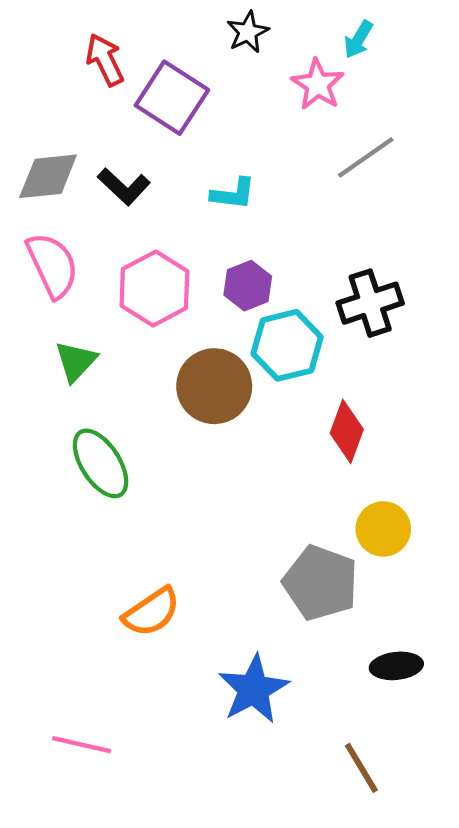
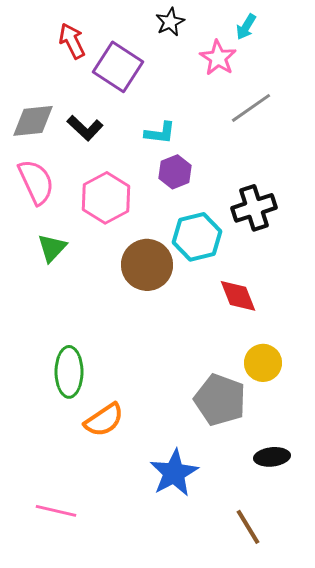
purple hexagon: (248, 286) -> (175, 172), moved
red diamond: (347, 431) -> (238, 296), turned -42
green ellipse: (101, 463) -> (69, 372), moved, turned 33

